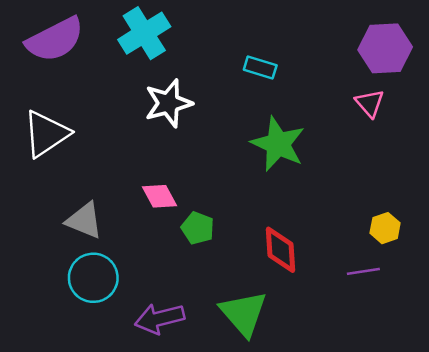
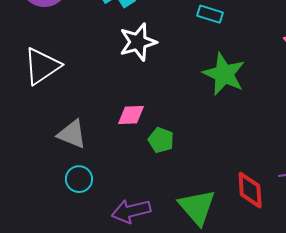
pink diamond: (159, 196) -> (131, 115), turned -64
red diamond: (281, 250) -> (250, 190), moved
cyan circle: (93, 278) -> (79, 179), size x0.7

